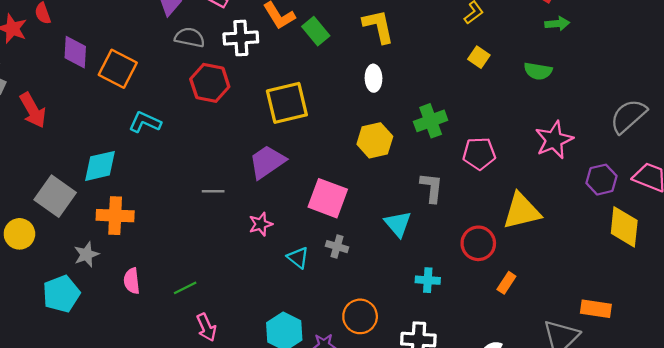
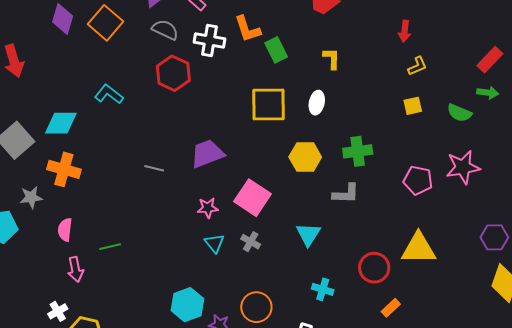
yellow L-shape: (378, 26) -> (332, 58), size x0.7
yellow square: (479, 57) -> (413, 106), turned 30
orange square: (118, 69) -> (105, 23), moved
green semicircle: (538, 71) -> (459, 113), moved
yellow square: (287, 103) -> (269, 104), moved
pink star: (554, 140) -> (463, 167), moved
pink pentagon: (479, 154) -> (418, 180), moved
gray L-shape: (432, 188) -> (346, 194), moved, turned 72
pink star: (261, 224) -> (208, 208), moved
pink arrow: (206, 327) -> (75, 269), moved

